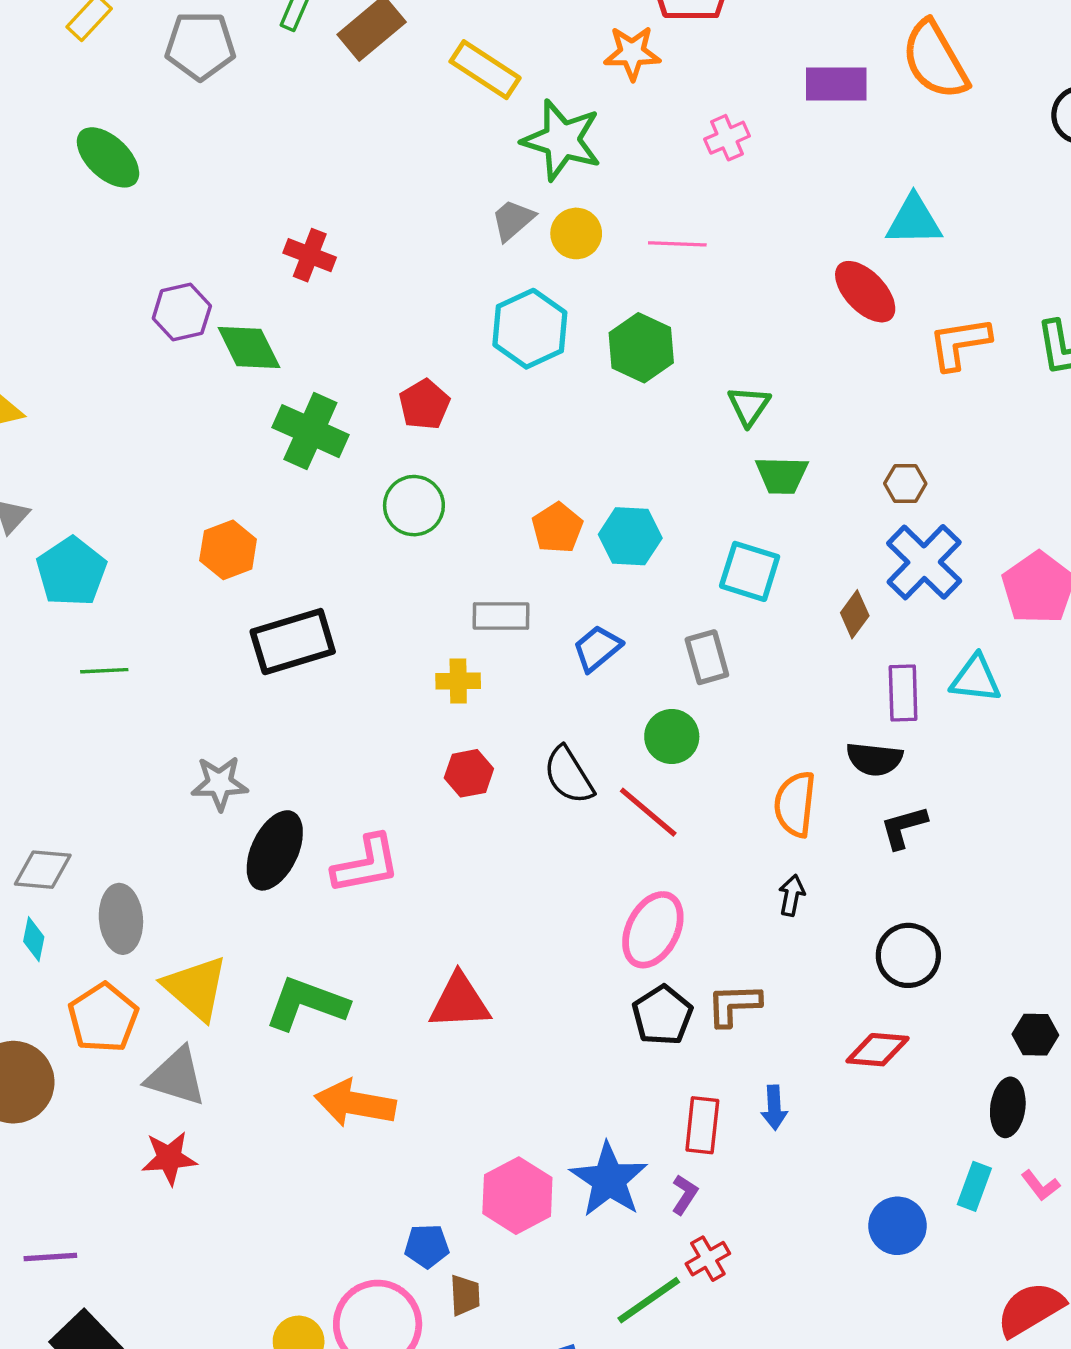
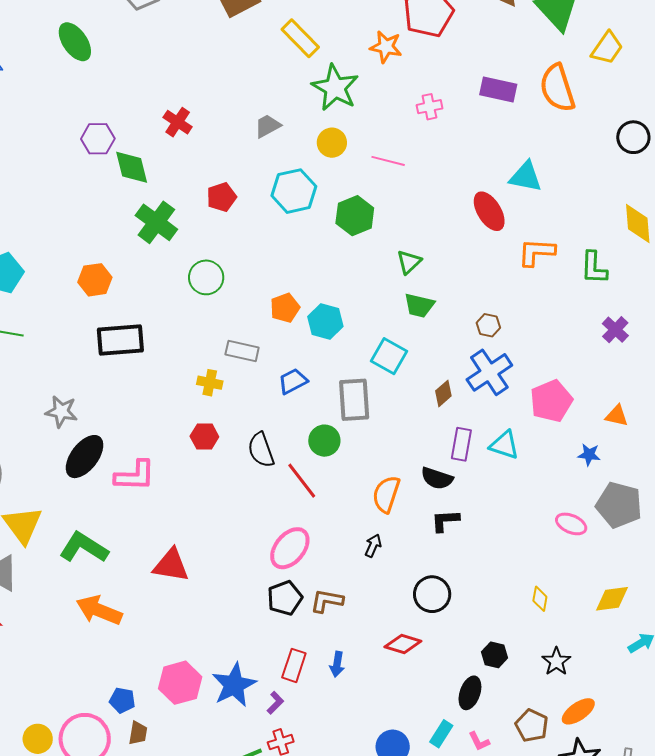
gray trapezoid: (513, 220) -> (268, 126), moved
red pentagon: (424, 404) -> (222, 197), moved
gray rectangle: (707, 657) -> (354, 400), size x1.4

